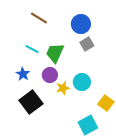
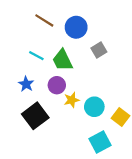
blue circle: (81, 24) -> (76, 27), moved
green trapezoid: (55, 53) -> (62, 60), turned -50
cyan circle: (82, 82) -> (94, 107), moved

